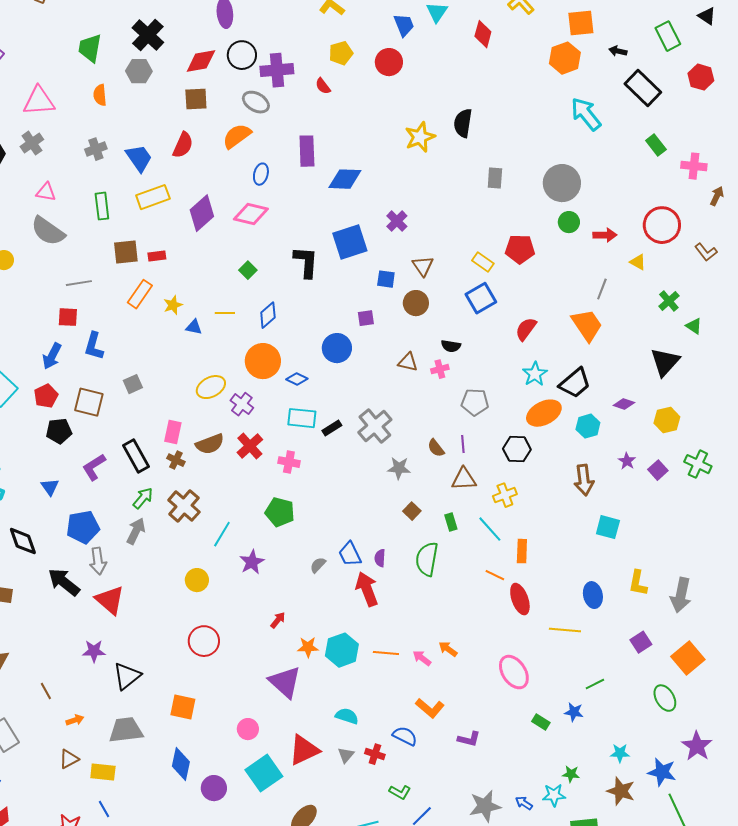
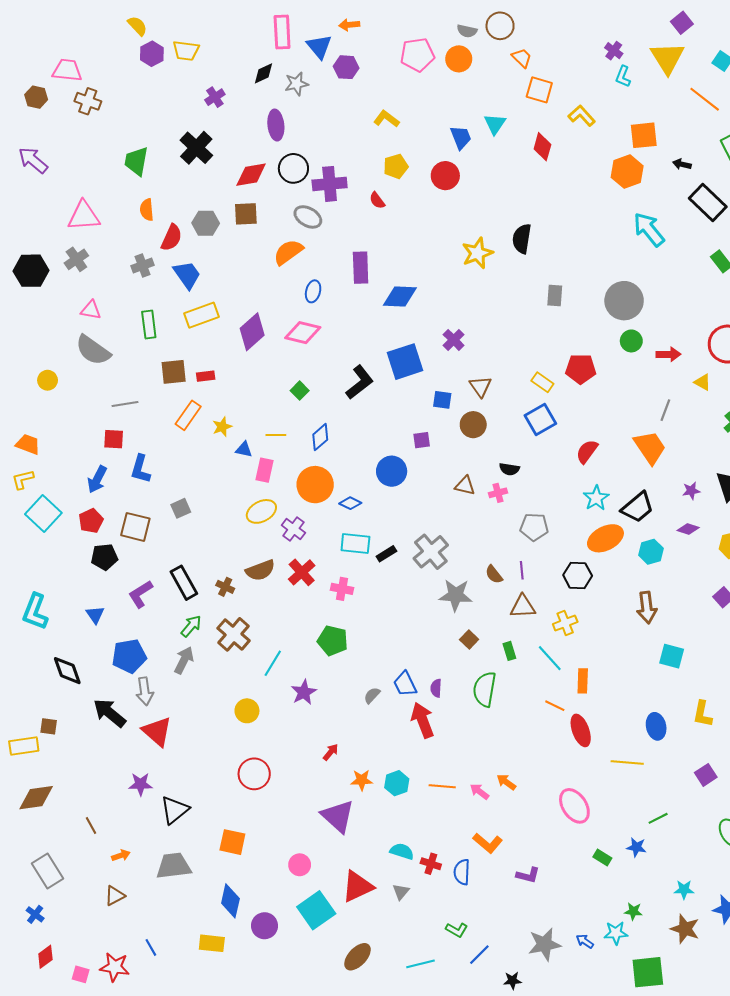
gray hexagon: (139, 71) -> (206, 223), moved
red semicircle: (183, 145) -> (172, 238), moved
black L-shape: (306, 262) -> (360, 382), turned 48
pink rectangle: (173, 432) -> (265, 470), moved
purple star: (627, 461) -> (691, 491), moved, turned 30
gray star: (399, 468) -> (456, 595), size x1.4
cyan hexagon: (342, 650) -> (397, 783), size x0.7
blue semicircle: (405, 736) -> (462, 872), turned -115
red cross: (375, 754) -> (431, 864), moved
yellow rectangle: (103, 772) -> (212, 943), moved

